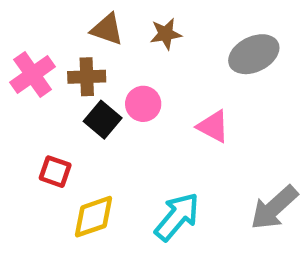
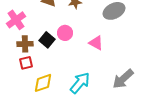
brown cross: (87, 77) -> (25, 44), moved
red square: (55, 172) -> (26, 63), turned -32

